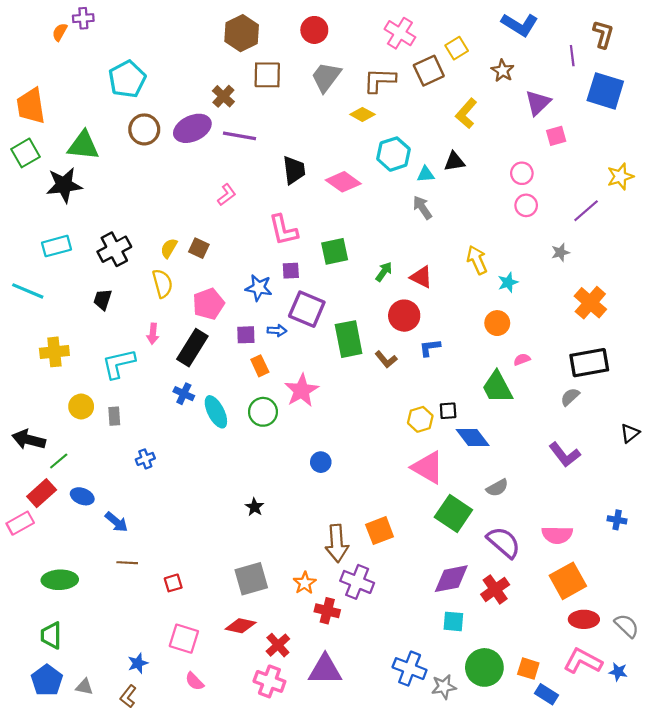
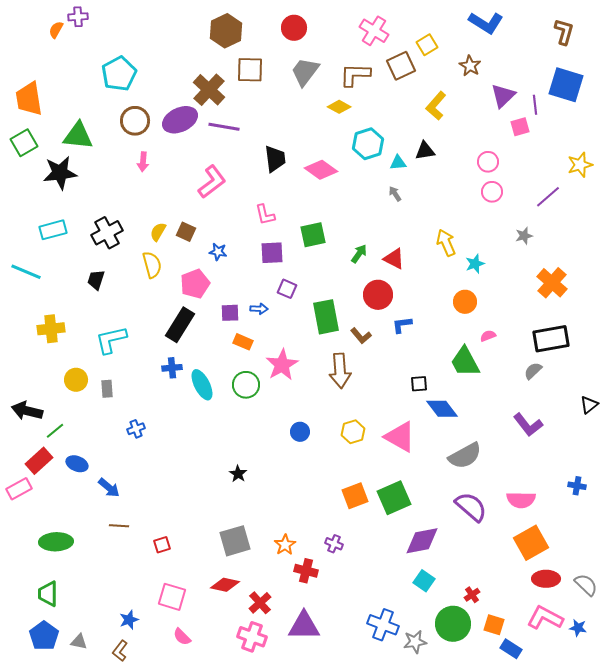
purple line: (572, 56) -> (535, 105), moved
brown cross: (223, 96) -> (209, 90), size x1.5
pink L-shape: (227, 195) -> (212, 182), size x1.6
gray arrow: (422, 208) -> (395, 194), size x0.7
pink L-shape: (283, 230) -> (265, 215), size x0.7
purple square: (291, 271) -> (272, 253), size x1.4
blue star: (259, 288) -> (218, 252), moved, size x0.7
purple square: (307, 309) -> (287, 289), size x0.6
pink arrow: (153, 334) -> (143, 162), moved
orange rectangle: (260, 366) -> (243, 342), turned -42
blue cross: (184, 394) -> (172, 368), turned -30
yellow hexagon: (420, 419) -> (353, 432), moved
gray semicircle: (497, 488) -> (465, 456), size x1.6
green square: (453, 513) -> (394, 498), moved, turned 32
brown arrow: (337, 543) -> (340, 371), moved
purple cross: (357, 582) -> (334, 544), size x0.6
red cross: (495, 589) -> (472, 595), moved, size x0.6
cyan square: (453, 621) -> (424, 581), turned 30

